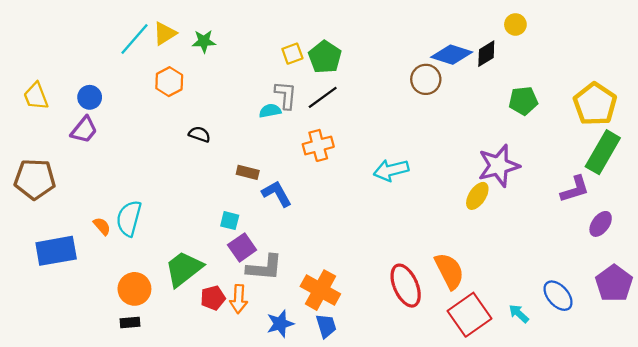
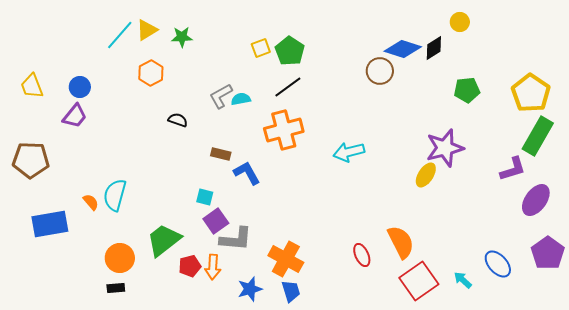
gray L-shape: (286, 95) -> (221, 96), moved, turned -124
orange cross: (318, 145) -> (284, 130), size x1.4
purple ellipse: (601, 224) -> (536, 200), size x1.4
red ellipse: (406, 286) -> (362, 255), size x0.6

